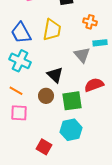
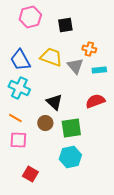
yellow trapezoid: (52, 30) -> (51, 57), turned -80
gray triangle: (82, 55) -> (75, 66), moved
red semicircle: (94, 85) -> (95, 101), moved
red square: (44, 147) -> (30, 174), moved

